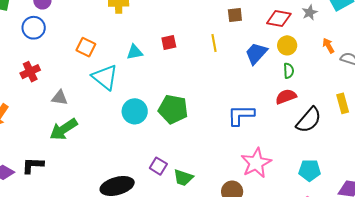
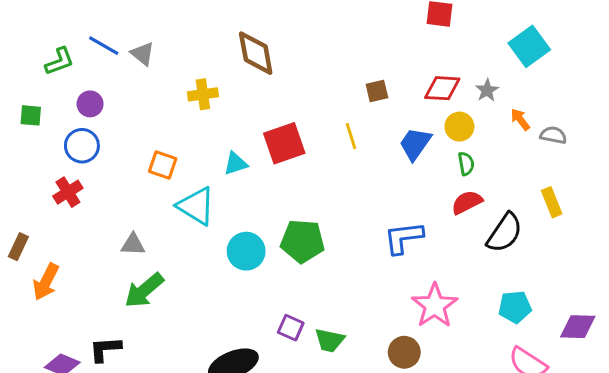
gray star: (310, 13) -> (487, 90), moved
red square: (169, 42) -> (284, 143), size x1.8
red cross: (30, 72) -> (68, 192), moved

